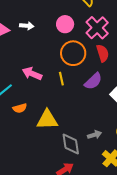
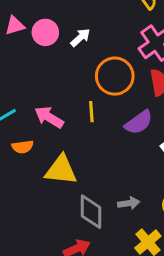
pink circle: (65, 24) -> (45, 32), moved
white arrow: (27, 26) -> (80, 38), moved, turned -56
pink arrow: (32, 74) -> (49, 117), moved

